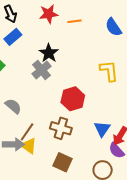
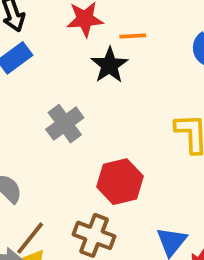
black star: (49, 53) -> (109, 65), moved

